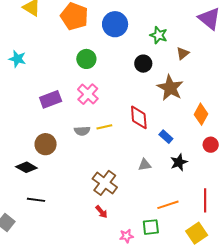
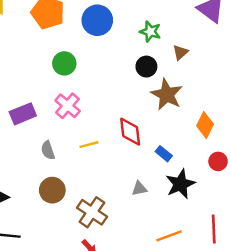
black circle: (143, 64) -> (146, 67), moved
gray semicircle: (82, 131) -> (48, 150), moved, turned 77
brown circle: (46, 144) -> (52, 190), moved
black star: (179, 162) -> (180, 184), size x1.4

